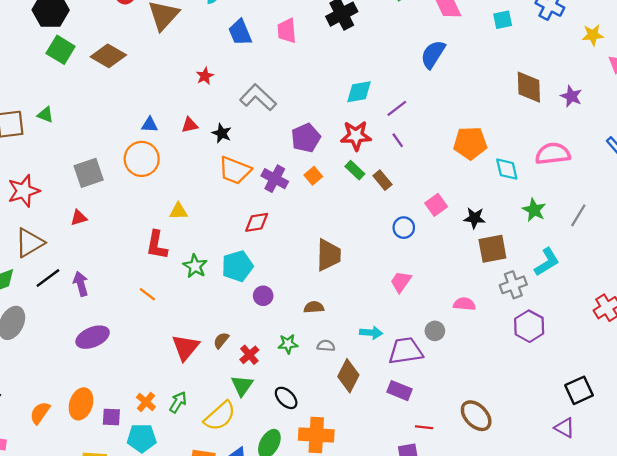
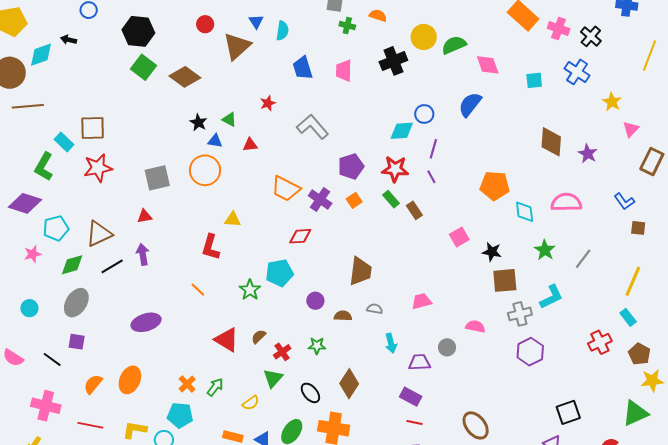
yellow star: (593, 35) -> (612, 102), turned 30
purple line: (397, 108) -> (433, 149), turned -42
green triangle: (45, 115) -> (229, 119), moved
black star: (222, 133) -> (198, 122), moved
red star: (24, 191) -> (98, 168), moved
blue circle: (404, 228) -> (424, 114), moved
green star: (195, 266) -> (250, 290), moved
pink trapezoid: (401, 282) -> (421, 301), turned 35
purple arrow: (81, 284) -> (143, 254), moved
purple circle: (263, 296) -> (315, 301), moved
cyan arrow: (371, 333) -> (391, 343), turned 66
gray semicircle: (326, 346) -> (375, 309), moved
red triangle: (185, 347) -> (227, 340), turned -44
purple trapezoid: (406, 351) -> (419, 362), size x0.7
brown diamond: (348, 376) -> (349, 384), moved
yellow semicircle: (220, 416) -> (251, 403), size x0.6
purple square: (111, 417) -> (77, 342), moved
red line: (424, 427) -> (414, 422), moved

